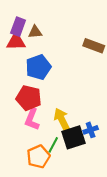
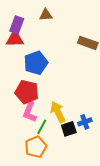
brown triangle: (35, 32) -> (46, 15), moved
black square: (73, 137) -> (69, 129), size x0.7
green line: (53, 145) -> (42, 127), moved

